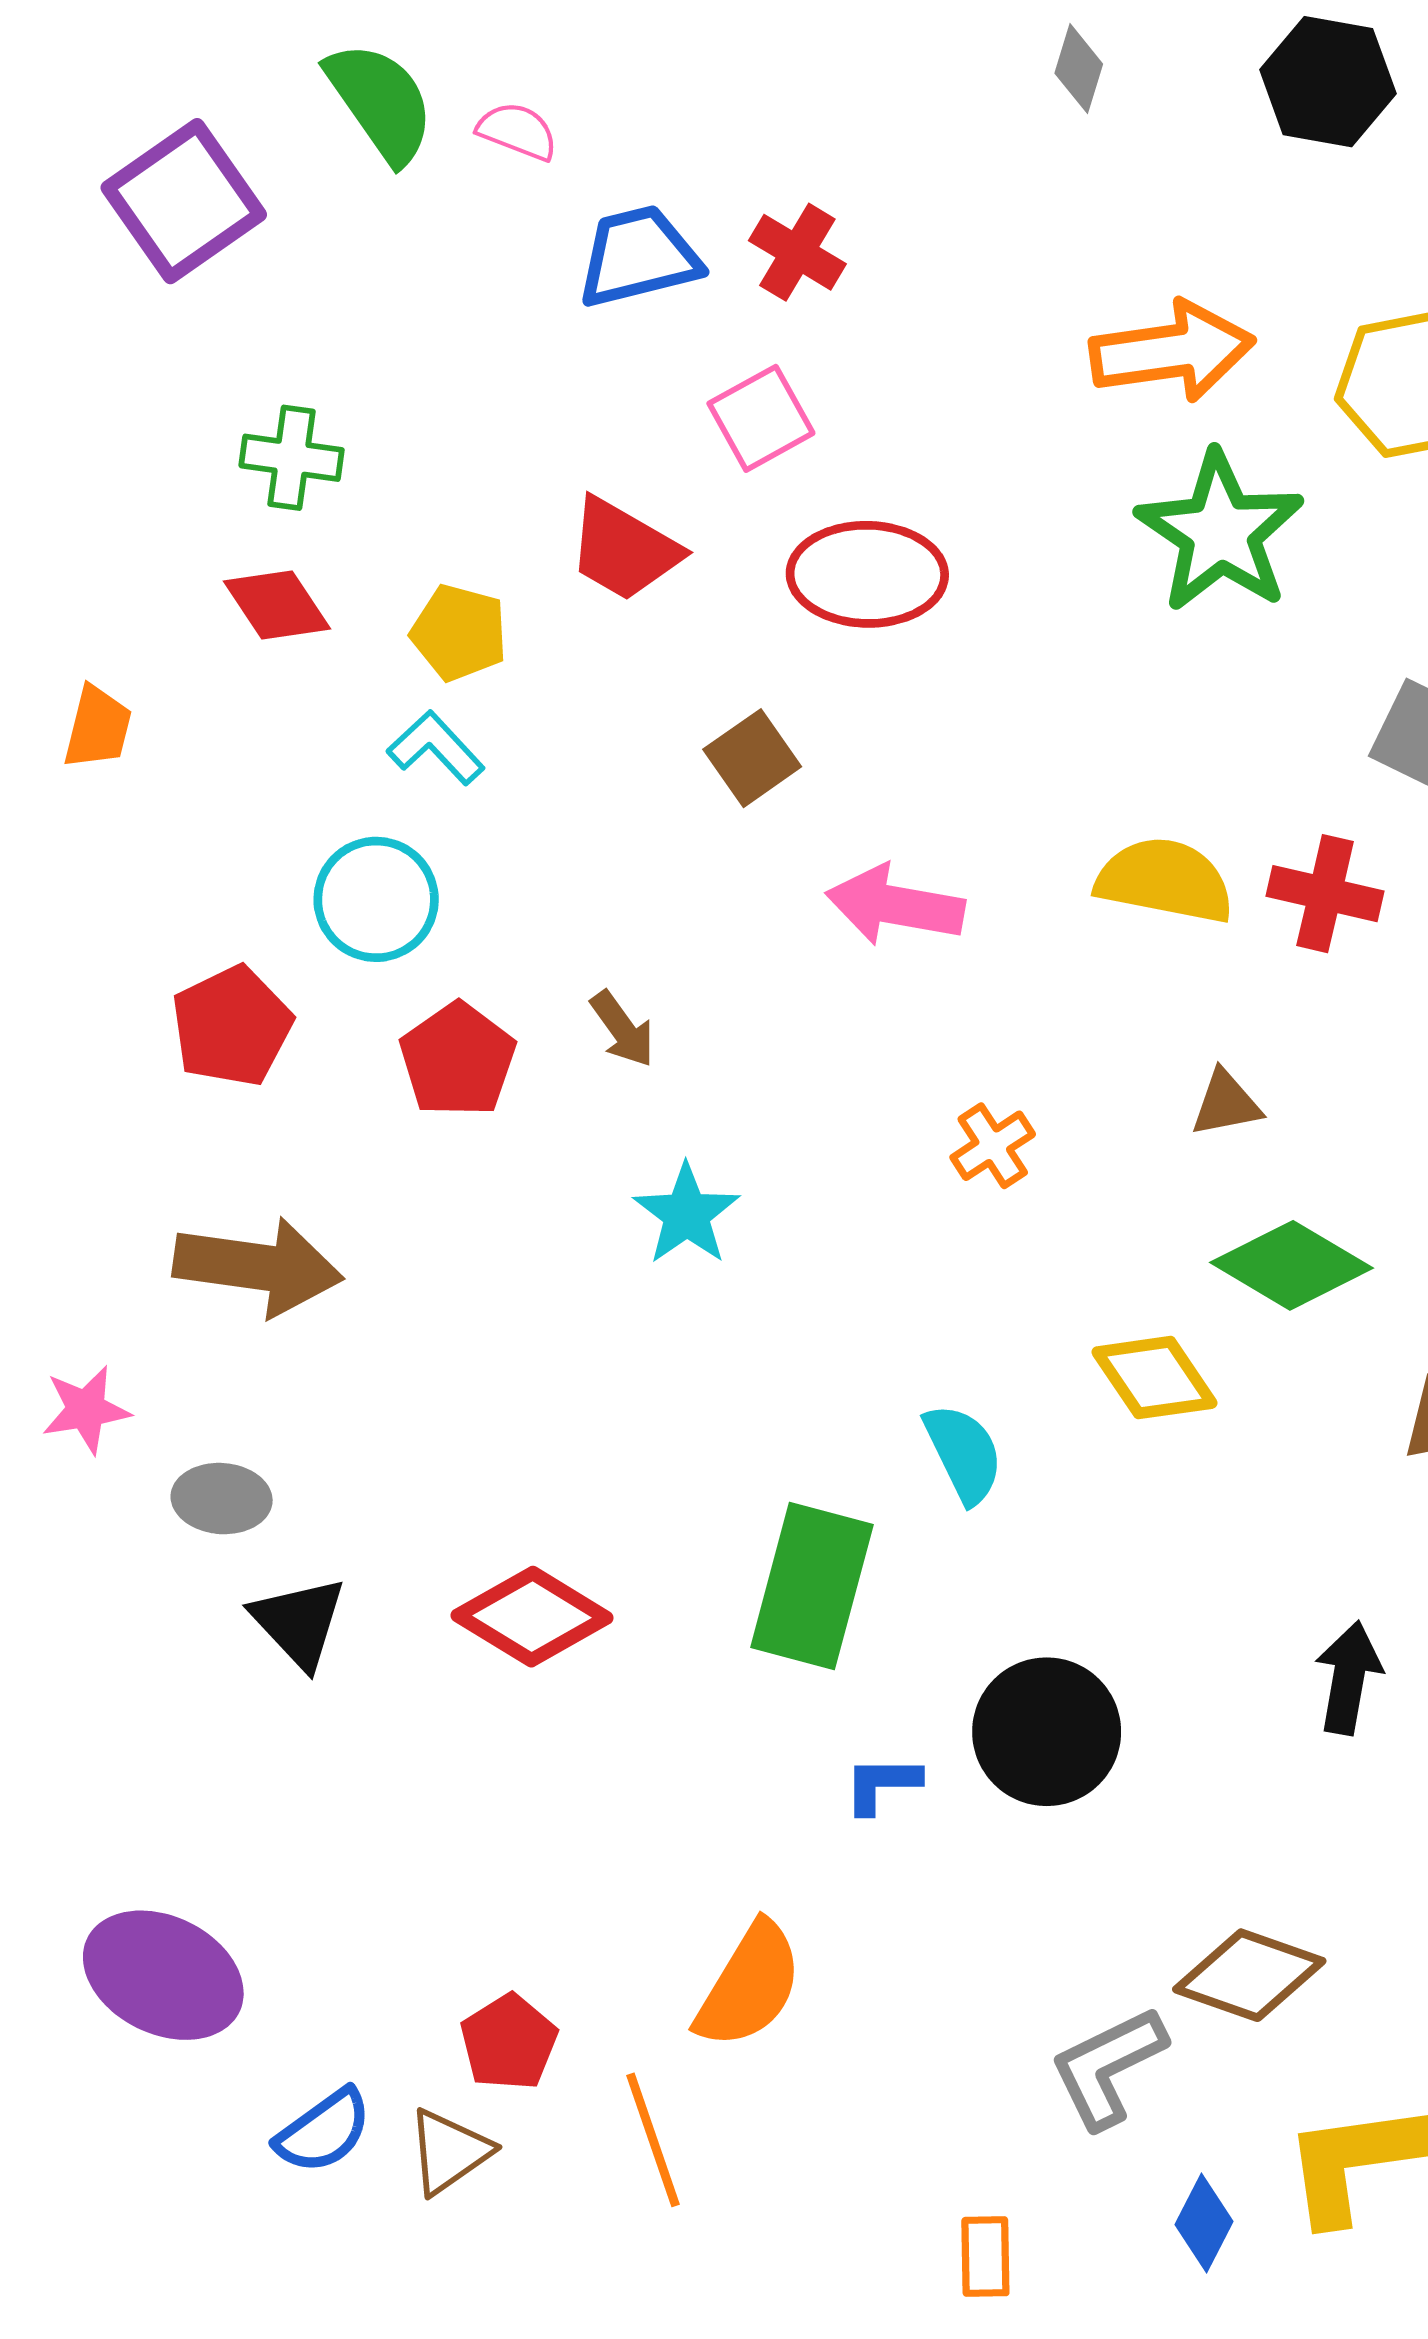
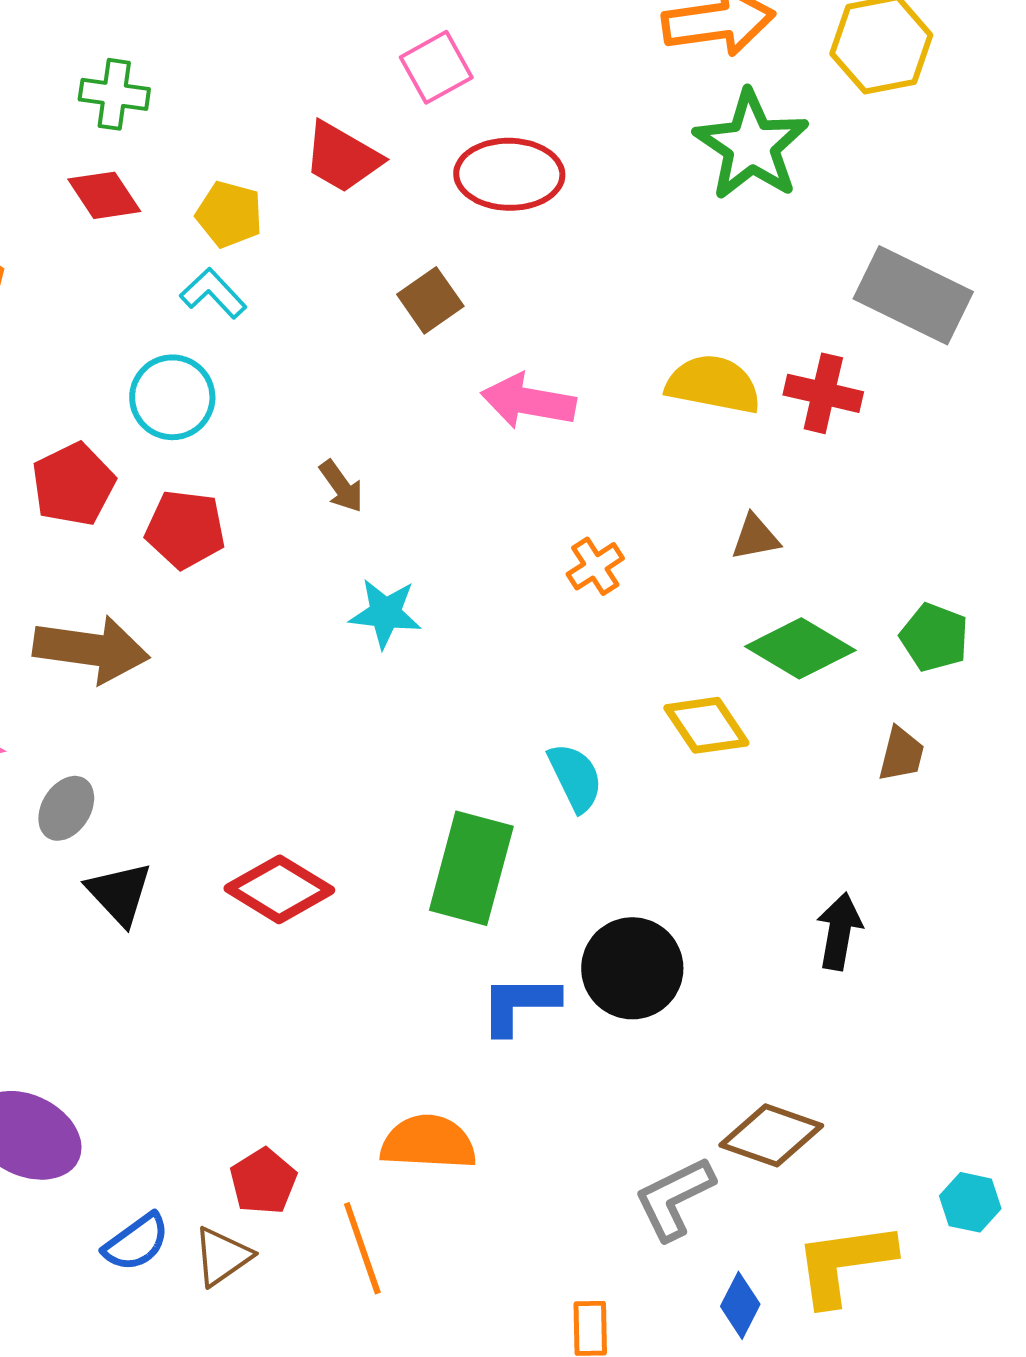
red pentagon: (458, 1060) -> (185, 529), moved, turned -30
cyan star: (687, 1214) -> (385, 613), turned -30
gray ellipse: (222, 1499) -> (66, 808), turned -62
blue L-shape: (882, 1784) -> (519, 1004), size x1.5
orange semicircle: (749, 1985) -> (428, 1142), turned -118

